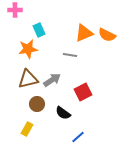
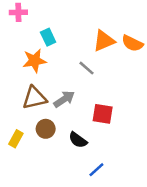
gray line: (70, 55) -> (87, 68), turned 32
red square: (83, 92) -> (103, 114), turned 36
yellow rectangle: (27, 129) -> (16, 139), moved

